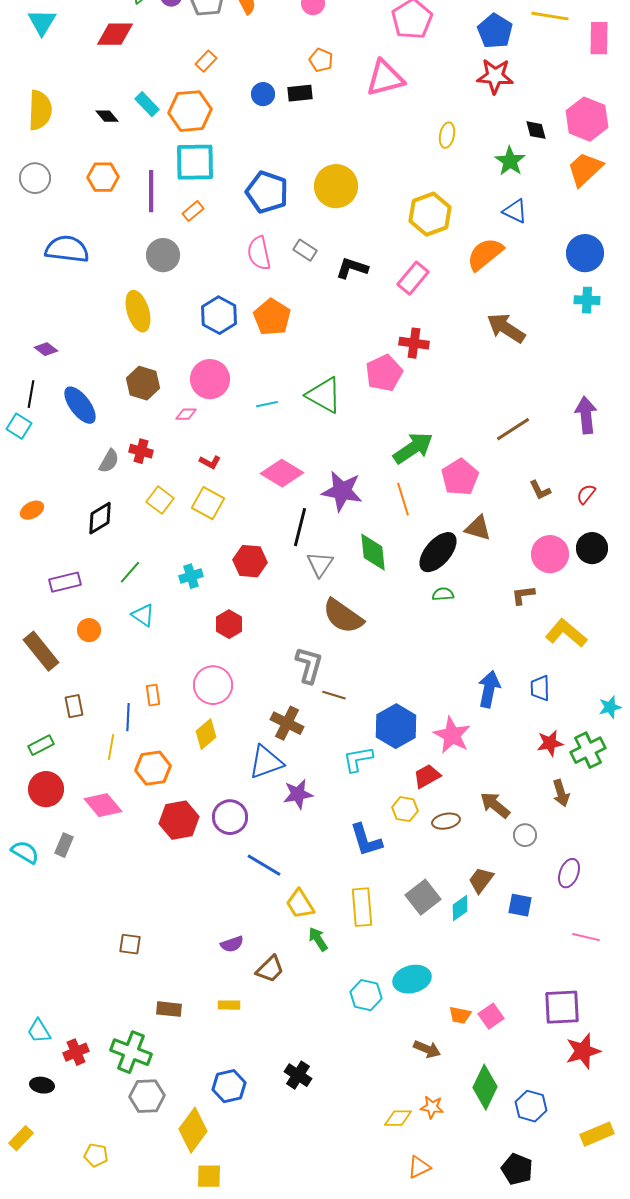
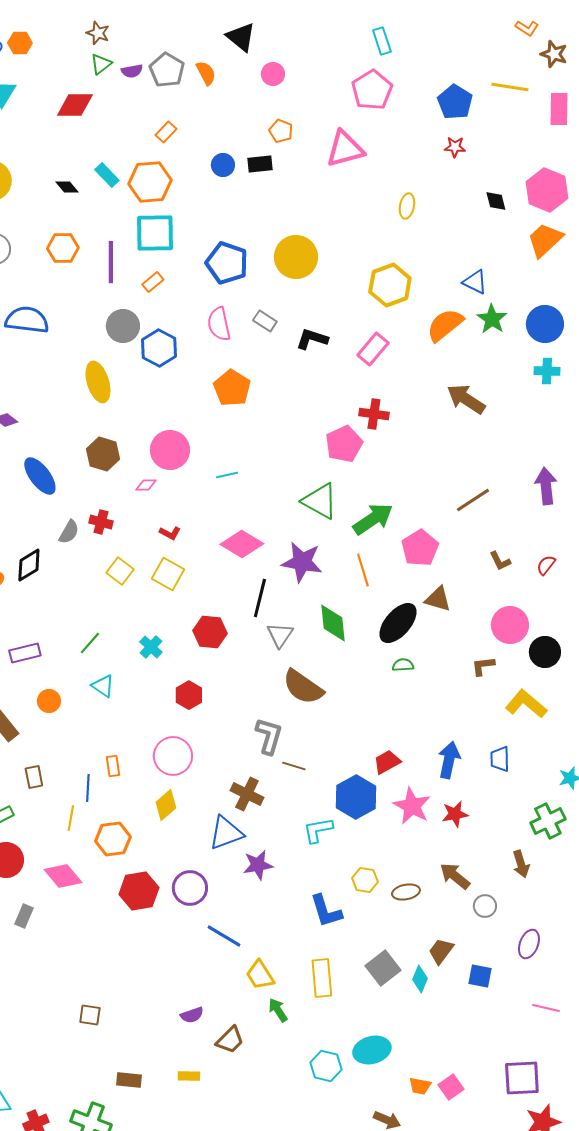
red star: (495, 76) -> (455, 147), size x0.6
green star: (510, 161) -> (492, 319), moved
blue hexagon: (219, 315) -> (159, 348), moved
green triangle: (324, 395) -> (320, 501), moved
black diamond: (100, 518) -> (29, 565), moved
black circle: (592, 548) -> (545, 652), moved
cyan cross: (191, 576) -> (151, 647), turned -30
red star: (550, 743) -> (455, 814), moved
red trapezoid: (427, 776) -> (387, 762), moved
cyan diamond: (460, 908) -> (420, 979), turned -32

